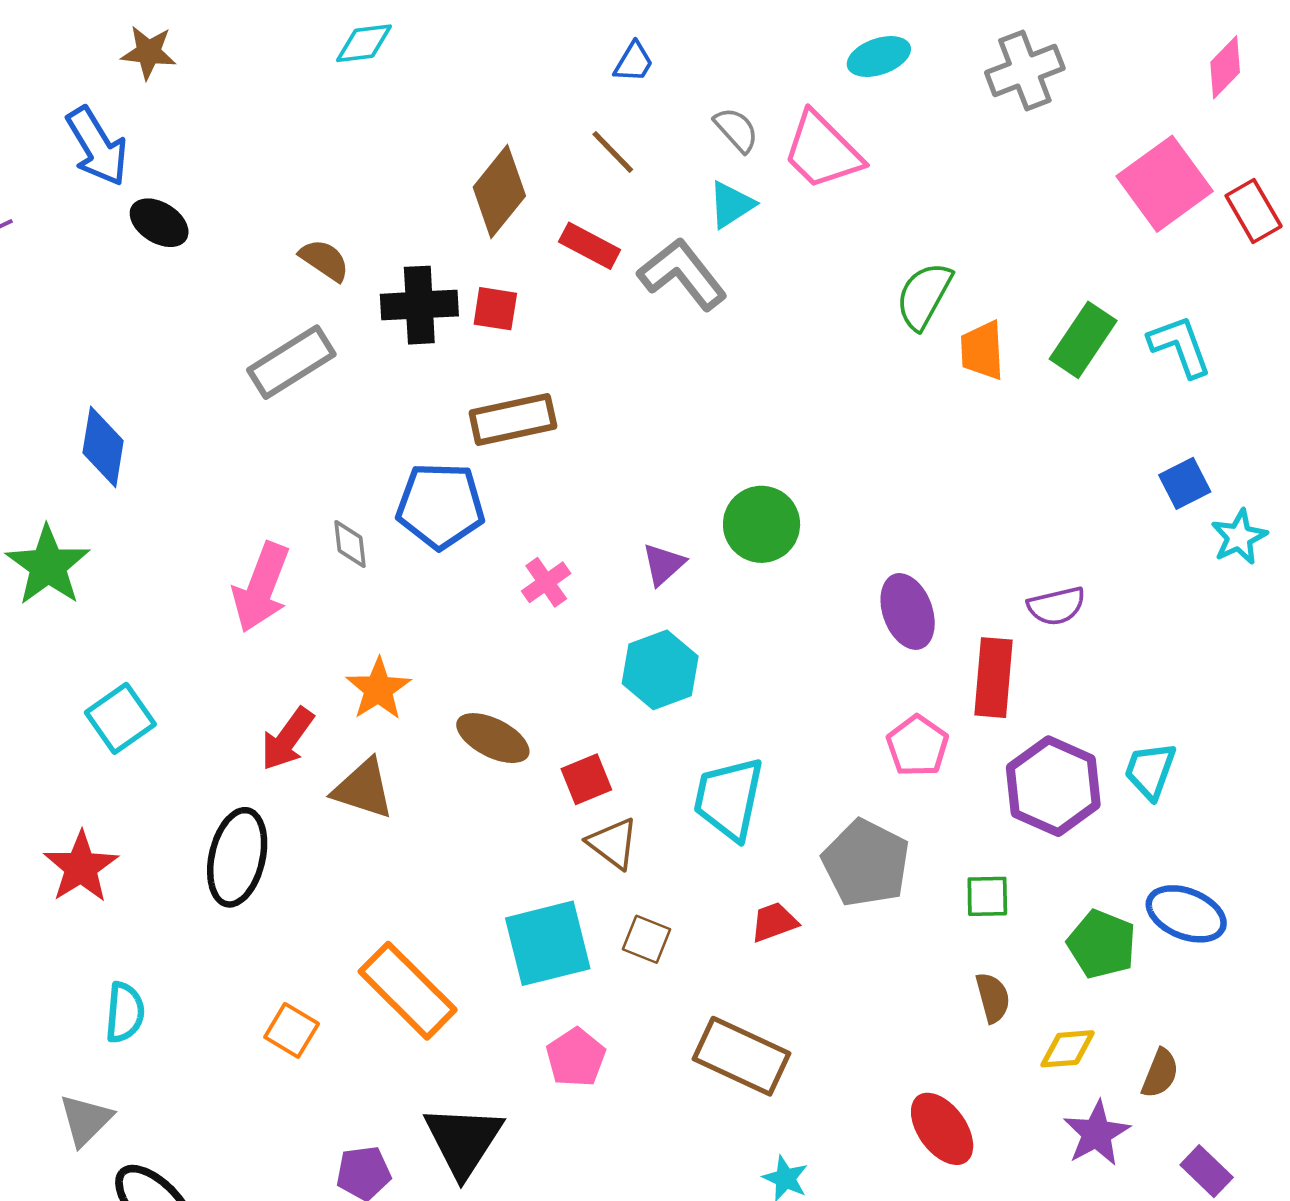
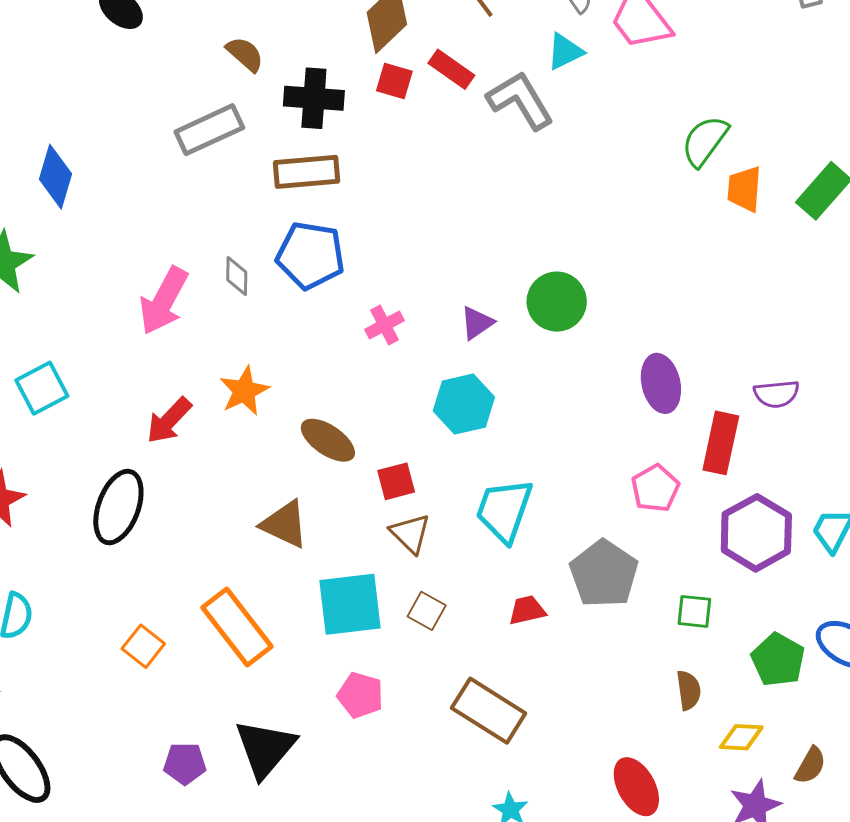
red square: (495, 309) -> (394, 81), moved
brown rectangle: (513, 420) -> (306, 172), moved
brown triangle: (363, 789) -> (285, 524), moved
pink pentagon: (576, 1057) -> (360, 695), turned -30

